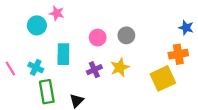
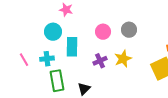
cyan circle: (37, 25) -> (53, 32), moved
cyan cross: (36, 67) -> (47, 59), turned -32

